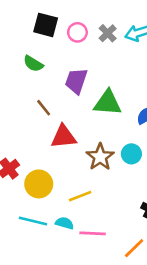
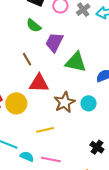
green semicircle: (33, 64) -> (34, 26), moved
yellow circle: (39, 184) -> (16, 103), moved
cyan semicircle: (65, 223) -> (27, 156), moved

